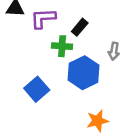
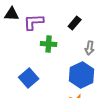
black rectangle: (80, 27) -> (75, 23), moved
blue hexagon: (84, 73) -> (82, 75), moved

